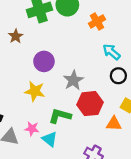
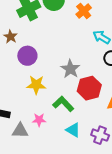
purple circle: (44, 61) -> (27, 56), moved
green L-shape: (60, 116) -> (63, 104), turned 40
cyan triangle: (50, 139) -> (73, 130), moved

